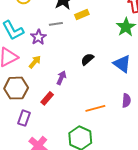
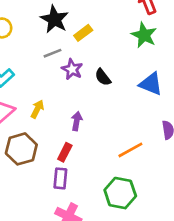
purple star: (38, 37) -> (72, 69), moved
black semicircle: (87, 59) -> (103, 77), moved, turned -72
purple rectangle: (24, 118) -> (60, 178), moved

